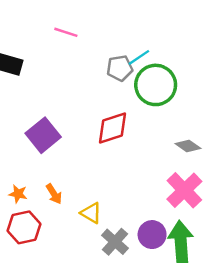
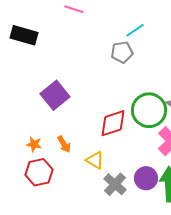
gray pentagon: (120, 68) -> (122, 52), moved
green circle: (156, 85) -> (149, 110), moved
red diamond: (113, 128) -> (113, 123), moved

